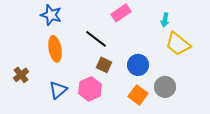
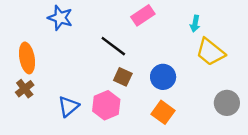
orange ellipse: (55, 49) -> (27, 58), moved
gray circle: (165, 87) -> (227, 103), moved

